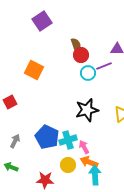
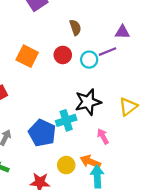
red circle: (81, 55) -> (63, 55), moved
cyan cross: (68, 140) -> (66, 120), moved
pink arrow: (84, 147) -> (103, 136), moved

